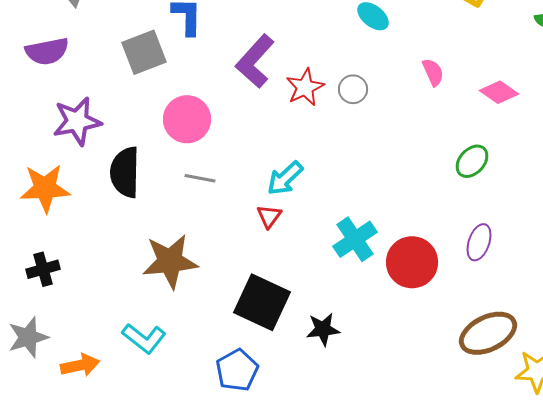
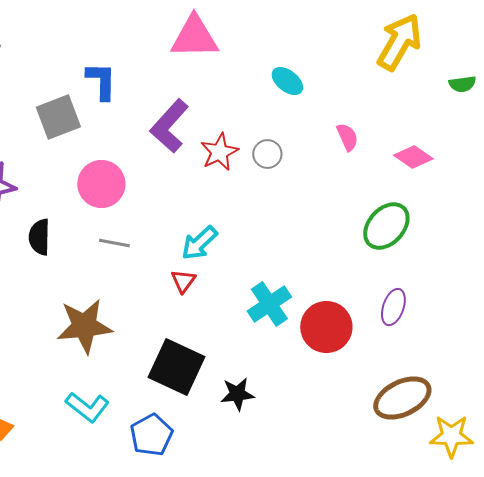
green ellipse: (472, 161) -> (386, 226), size x1.4
black semicircle: (125, 172) -> (39, 237), size x0.7
cyan L-shape: (144, 338) -> (87, 407), moved

